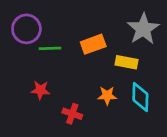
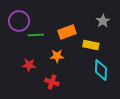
gray star: (143, 29) -> (103, 21), size x0.6
orange star: (107, 96) -> (57, 56), moved

